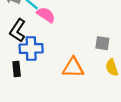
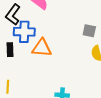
orange triangle: (73, 68) -> (42, 48), moved

